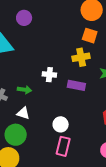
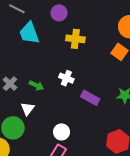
yellow cross: (81, 57) -> (75, 39), moved
white triangle: (23, 113) -> (28, 109), turned 32

